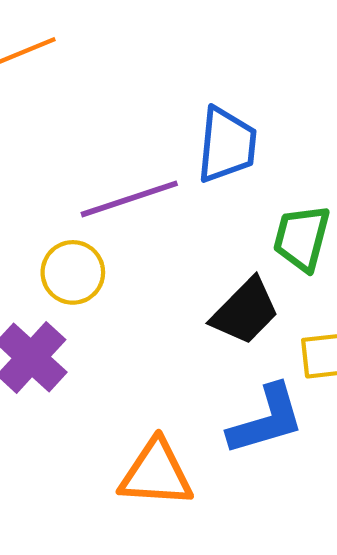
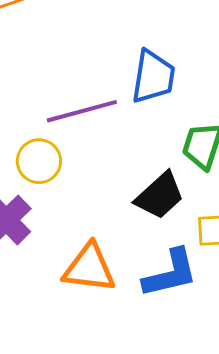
orange triangle: (156, 473) -> (89, 268), moved

